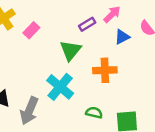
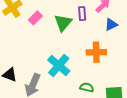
purple rectangle: (87, 24) -> (82, 14), turned -64
green triangle: (70, 50) -> (63, 23), moved

